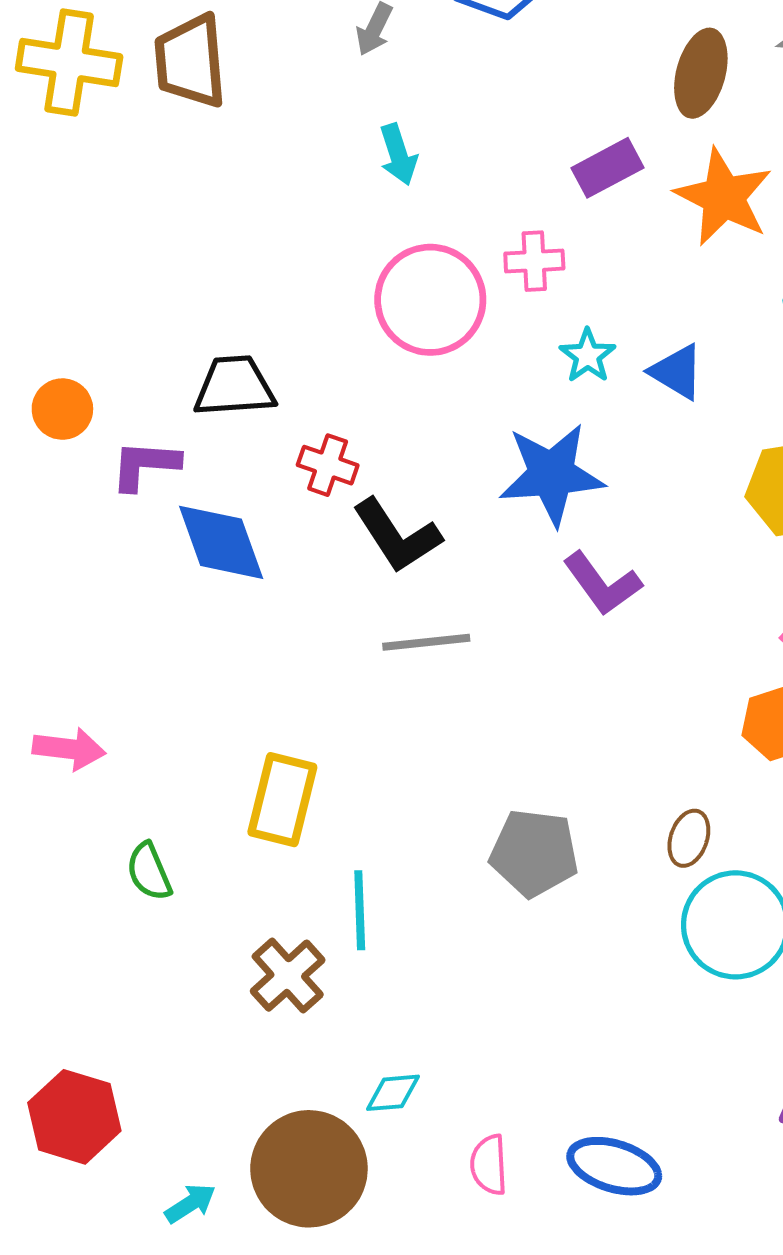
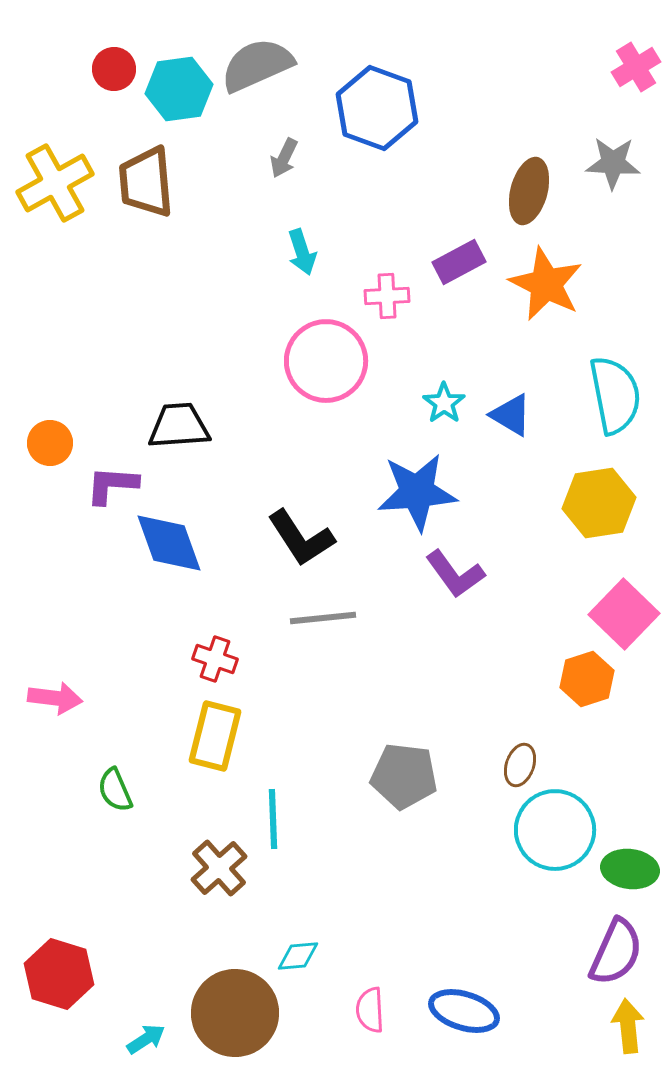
yellow cross: (69, 62) -> (55, 183), turned -38
pink cross: (534, 261) -> (387, 296), moved
red cross: (328, 465) -> (215, 659), moved

